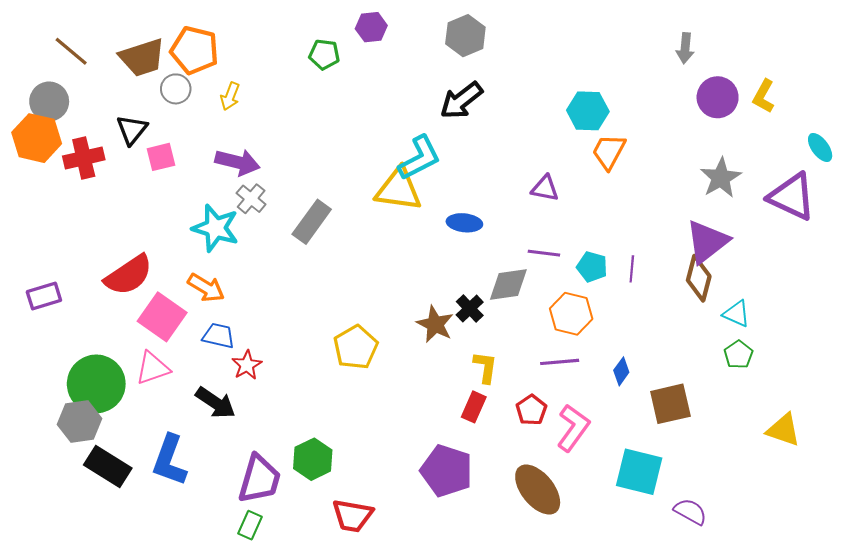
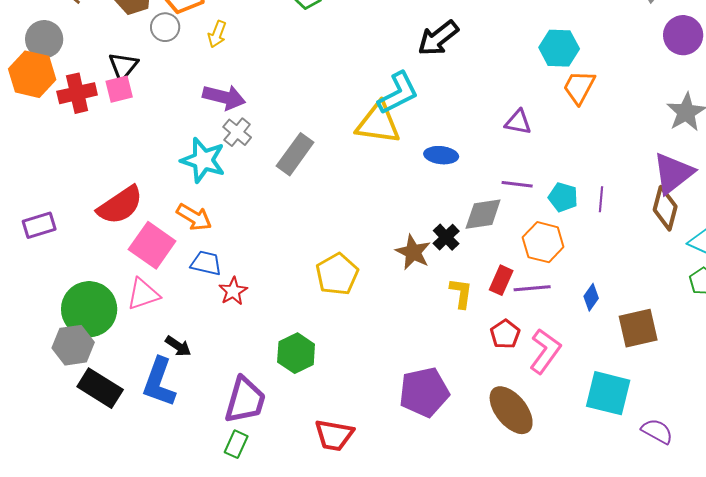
pink square: (161, 157) -> (119, 89), moved
black arrow: (215, 403) -> (178, 346), moved, size x0.7
red rectangle: (474, 407) -> (501, 280), moved
green hexagon: (313, 459) -> (296, 353), moved
purple pentagon: (447, 471) -> (424, 392), turned -30

